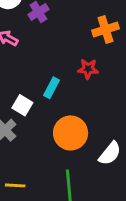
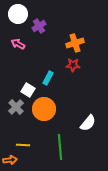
orange cross: (106, 29) -> (75, 43), moved
orange circle: (71, 133) -> (44, 109), moved

